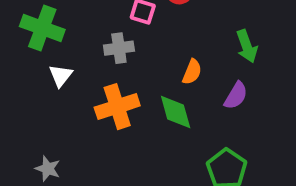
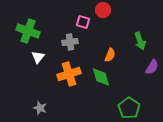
purple semicircle: (236, 96) -> (152, 67), moved
gray star: (48, 169) -> (40, 108), moved

